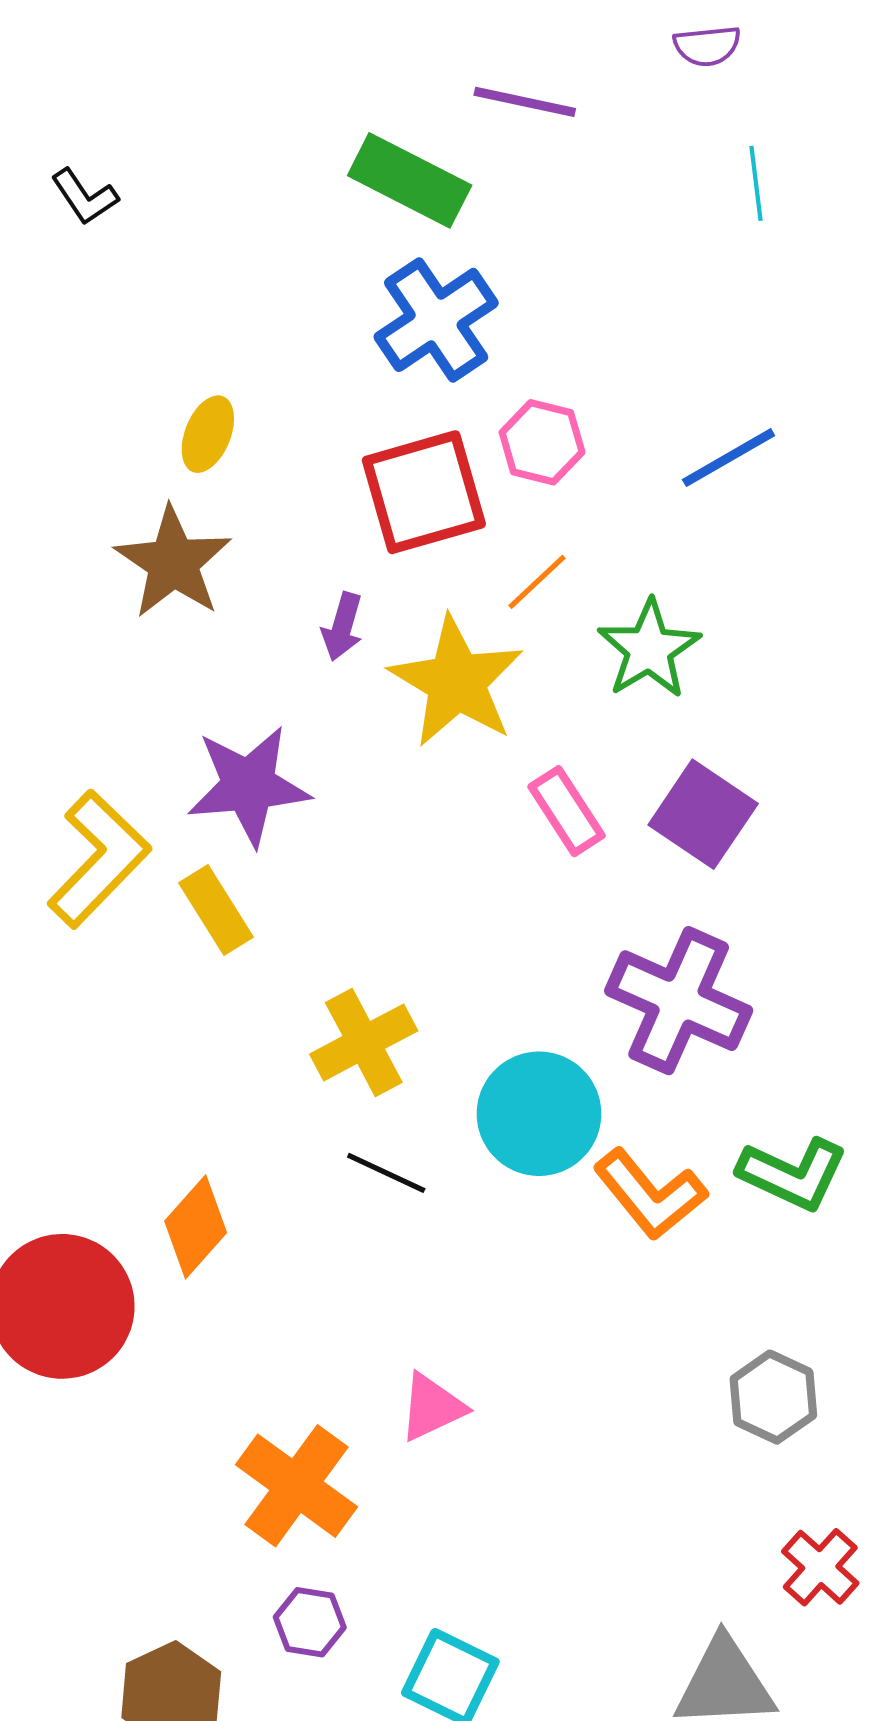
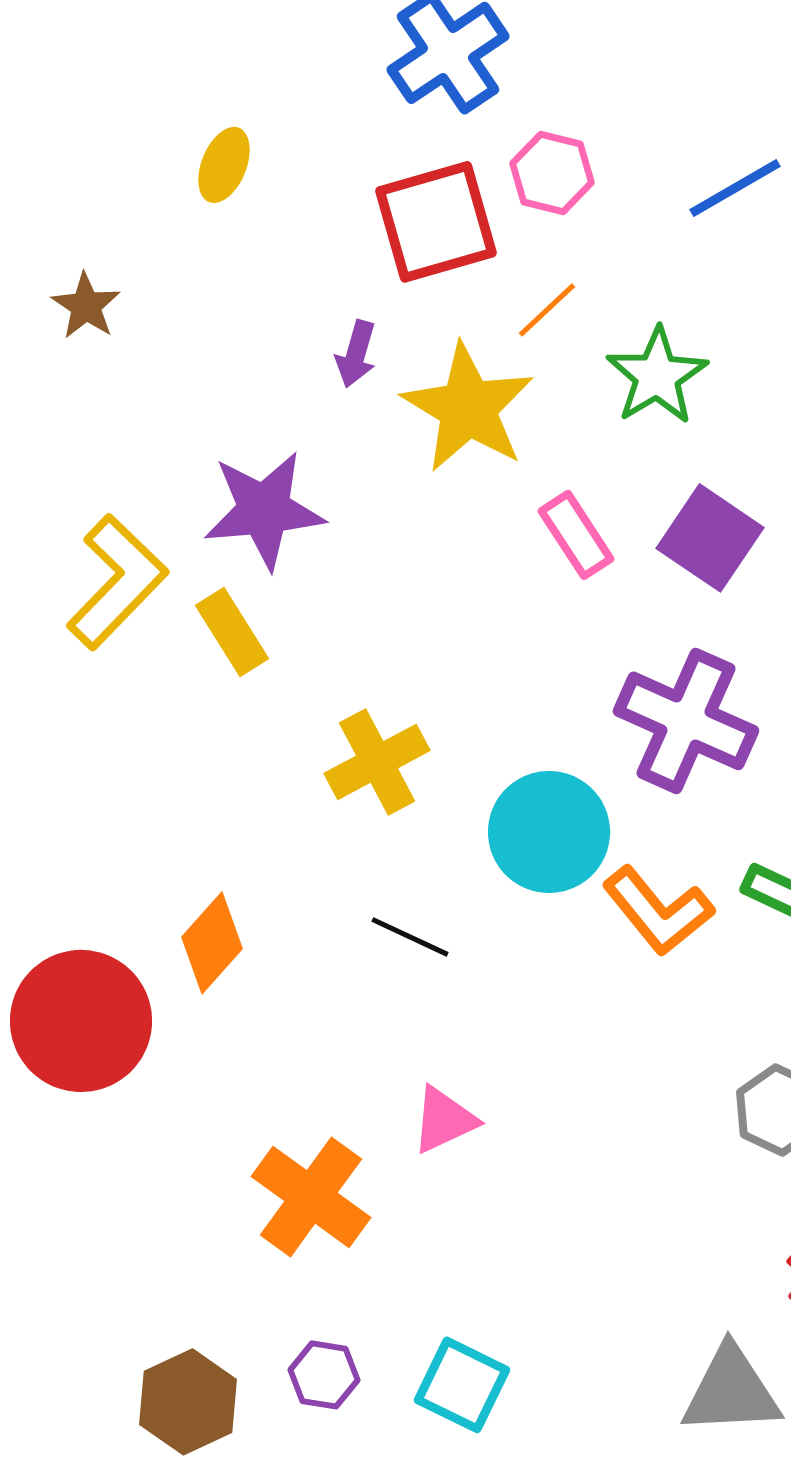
brown star: (173, 562) -> (86, 306), moved, size x0.6
black line: (386, 1173) -> (410, 937), moved
purple hexagon: (310, 1622) -> (324, 1375), moved

